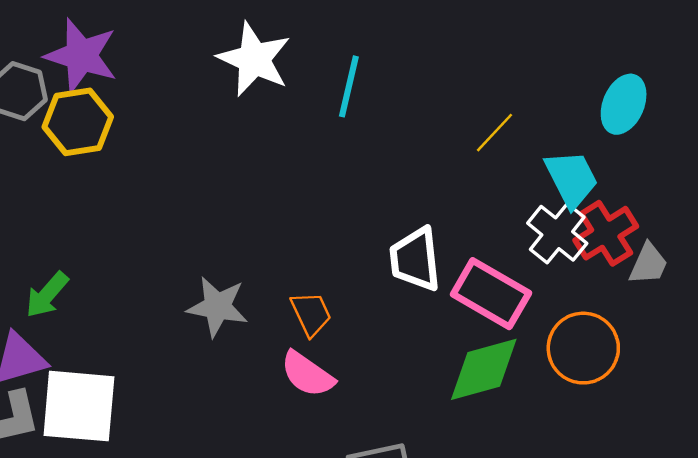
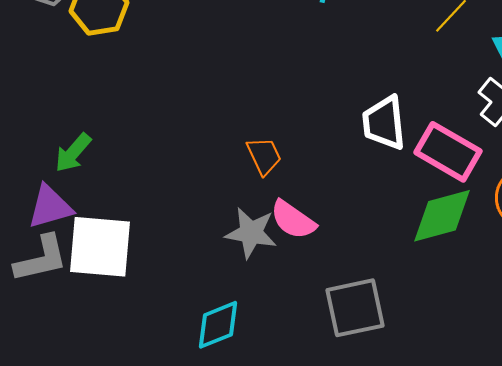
gray star: (217, 307) -> (251, 233), moved
orange trapezoid: (311, 314) -> (264, 156), moved

